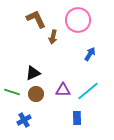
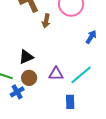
blue arrow: (90, 54) -> (91, 37), moved
blue cross: (24, 120) -> (17, 92), moved

